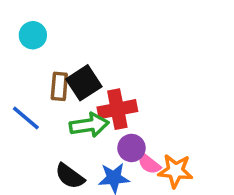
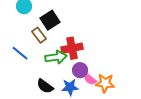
black square: (84, 83) -> (50, 20), moved
brown rectangle: (59, 86) -> (39, 35), turned -42

